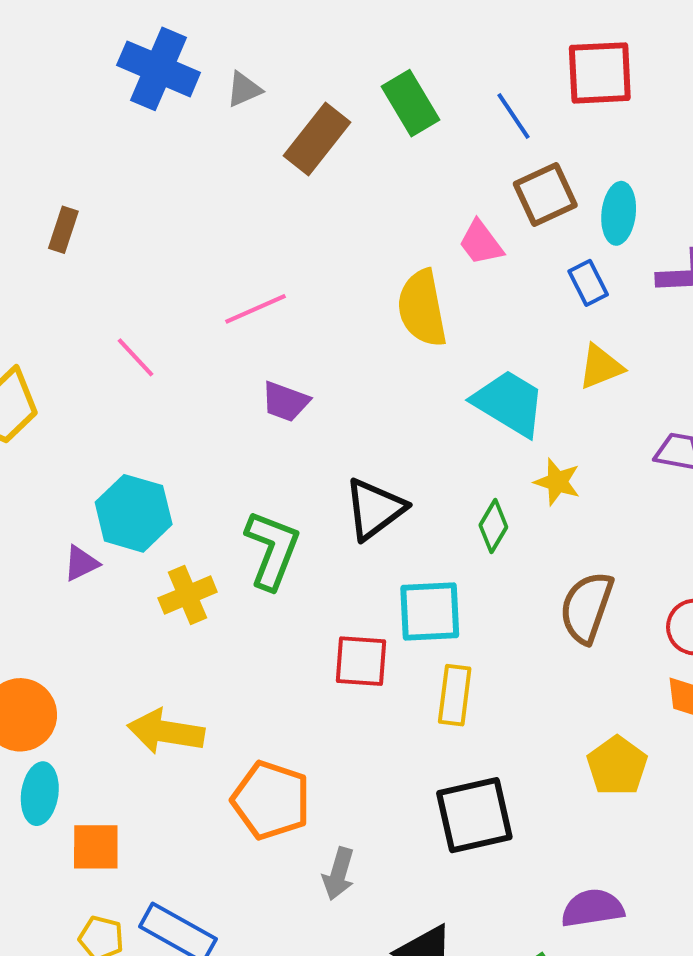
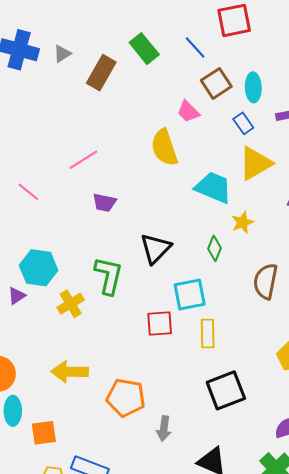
yellow triangle: (601, 367) -> (255, 163), size x1.5
yellow star: (557, 482) -> (242, 222), turned -30

